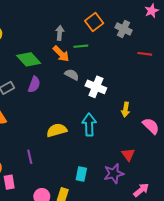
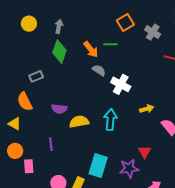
gray arrow: (60, 33) -> (59, 26), moved
green diamond: (29, 59) -> (59, 52), turned 55
purple semicircle: (34, 84) -> (59, 109), moved, turned 70
yellow arrow: (126, 110) -> (147, 109), turned -120
cyan rectangle: (81, 174) -> (98, 166), size x1.6

